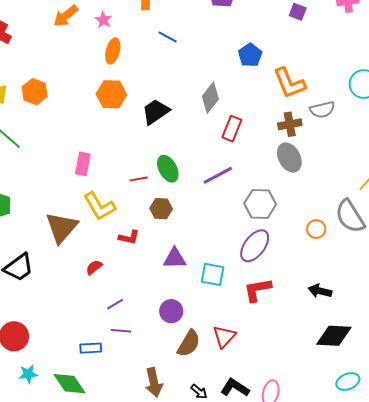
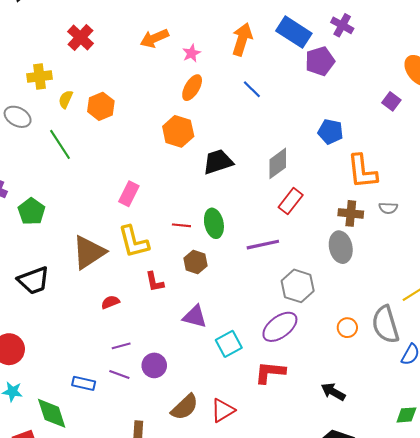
blue pentagon: (250, 55) -> (330, 132), turned 30
gray semicircle: (322, 110) -> (388, 208), size x0.7
red L-shape: (129, 237) -> (155, 282), turned 50
cyan square: (213, 274) -> (229, 344), turned 35
purple circle: (171, 311) -> (154, 365), moved

